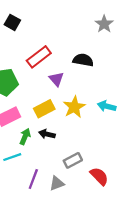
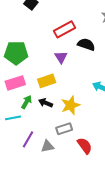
red rectangle: (39, 57) -> (65, 29), moved
yellow star: (74, 107) -> (70, 105), moved

